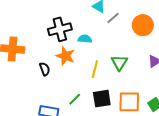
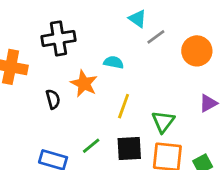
black cross: (60, 29) -> (58, 38), moved
green triangle: (119, 63) -> (163, 122), moved

